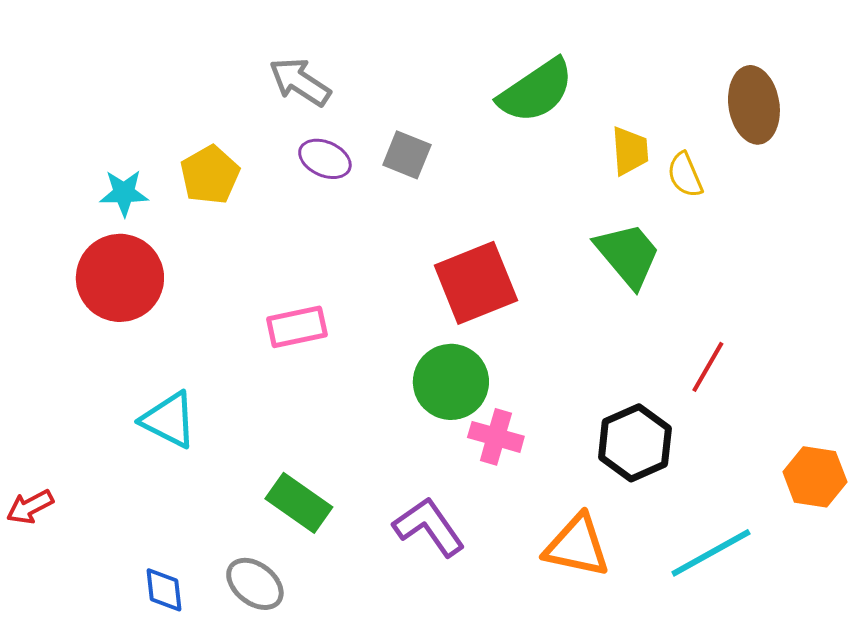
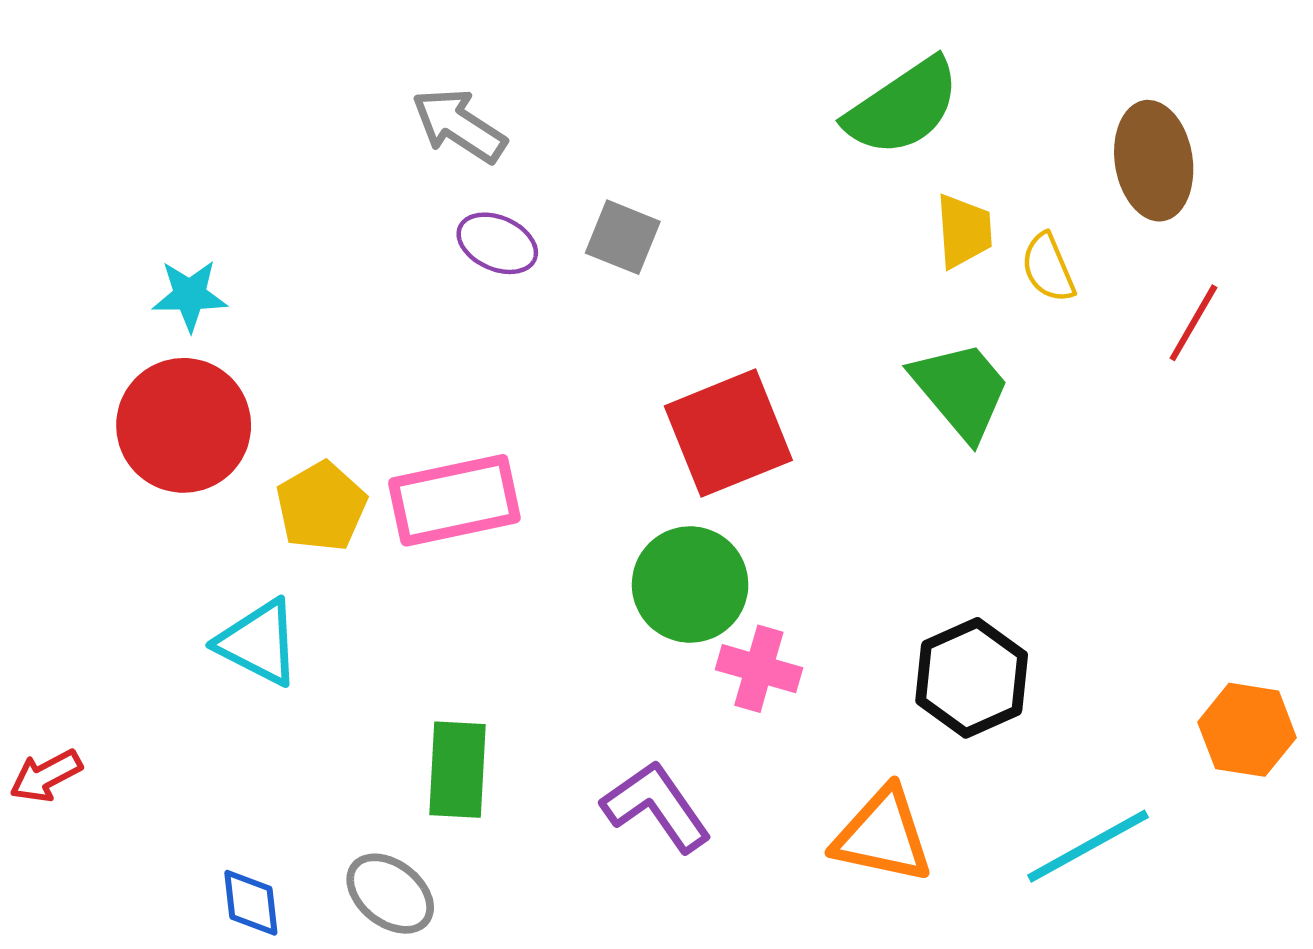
green semicircle: (536, 91) -> (903, 107), moved
yellow pentagon: (210, 175) -> (321, 506), moved
pink rectangle: (297, 327) -> (454, 500), size x1.4
red line: (708, 367) -> (1193, 323), moved
green rectangle: (299, 503) -> (457, 770), turned 58

